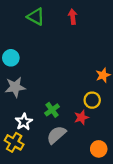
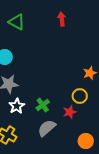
green triangle: (36, 17) -> (17, 22), moved
white star: (24, 122) -> (17, 106), moved

